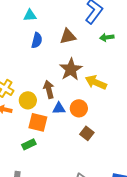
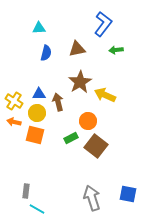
blue triangle: (59, 108) -> (39, 94), moved
orange square: (38, 122) -> (35, 135), moved
brown square: (87, 133) -> (96, 146), size x1.6
green rectangle: (29, 144) -> (71, 138), moved

